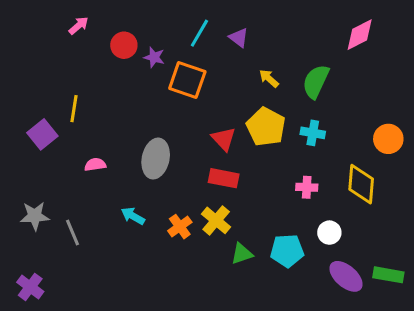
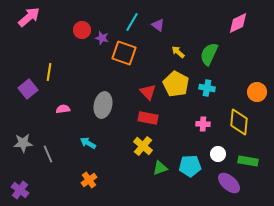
pink arrow: (79, 26) -> (29, 17), moved, size x1.6
orange cross: (180, 227) -> (89, 180), moved
green rectangle: (388, 275) -> (248, 161), moved

